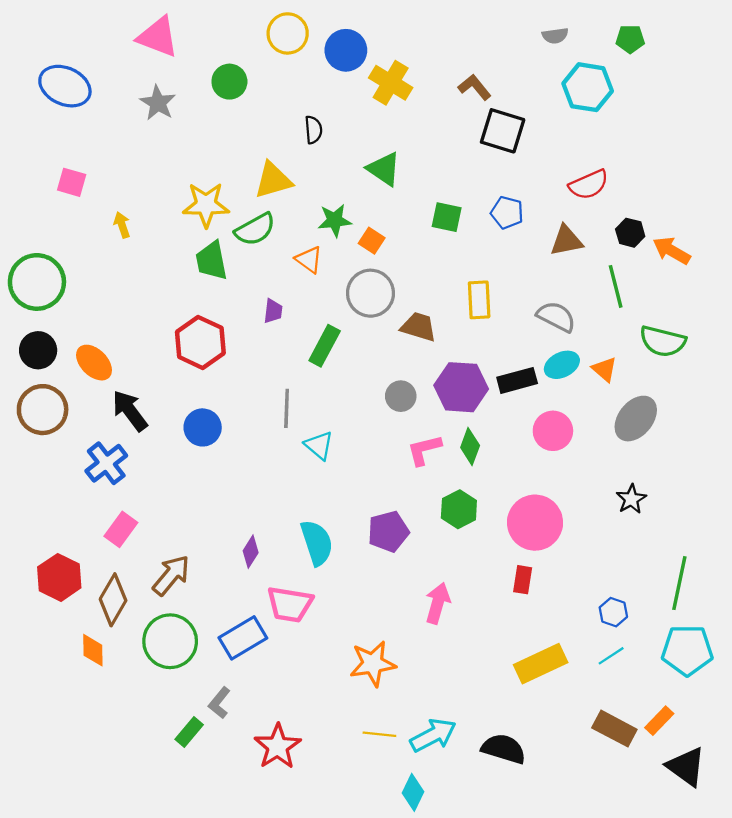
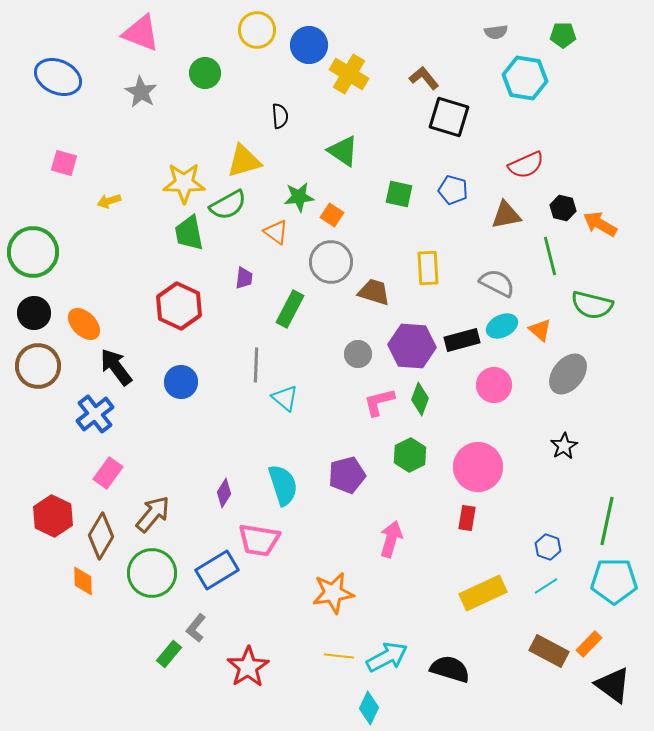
yellow arrow: (122, 225) -> (109, 201), turned -90

